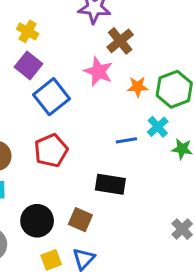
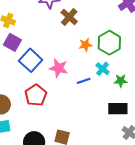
pink star: (98, 71) -> (59, 68), moved
black rectangle: (110, 184) -> (118, 109), moved

